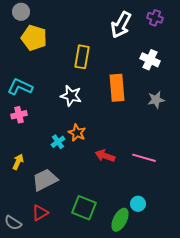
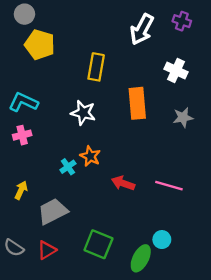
gray semicircle: (13, 223) -> (14, 248), moved

